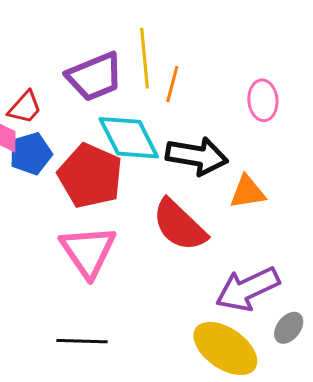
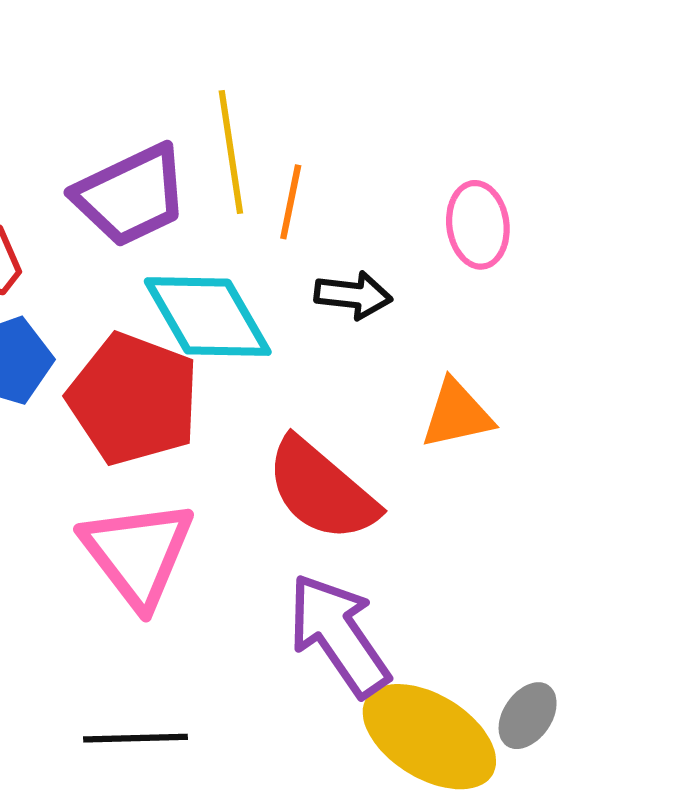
black arrow: (197, 156) -> (353, 295), moved, size x0.6
purple arrow: (248, 289) -> (339, 635), moved, turned 84
gray ellipse: (289, 328) -> (528, 716), moved

